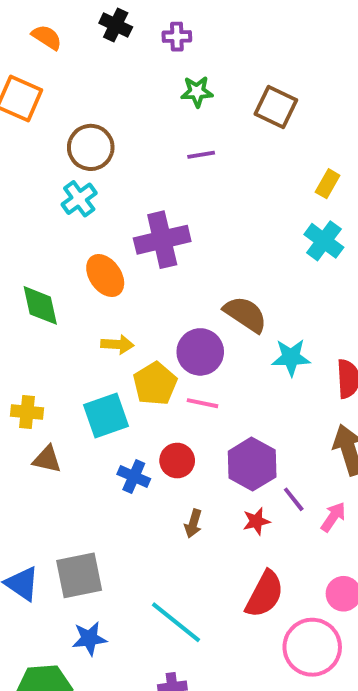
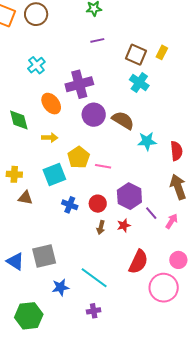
brown square: (276, 107) -> (136, 55), moved
brown circle: (91, 147) -> (36, 14), moved
cyan cross: (324, 241) -> (139, 83), moved
yellow arrow: (117, 344) -> (50, 138), moved
purple circle: (200, 352) -> (94, 115), moved
red circle: (177, 461) -> (98, 204), moved
red star: (256, 521) -> (124, 225), moved
blue star: (89, 638) -> (60, 287), moved

